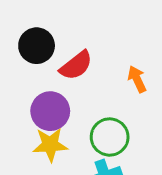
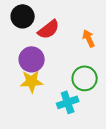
green circle: (110, 137) -> (85, 78), moved

